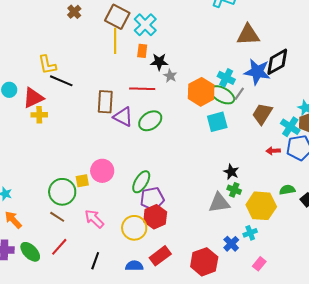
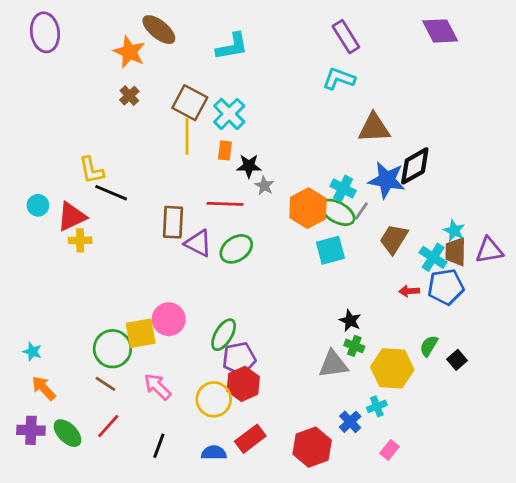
yellow square: (82, 181) -> (141, 333), size x1.6
green semicircle: (287, 190) -> (429, 346), turned -49

